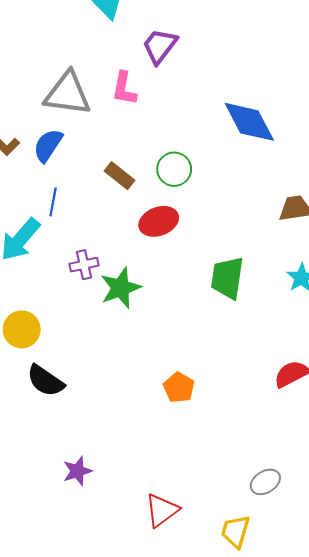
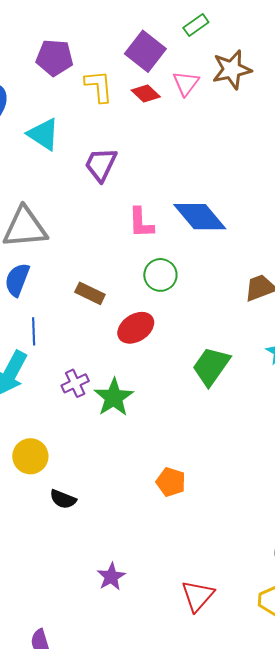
pink L-shape: (124, 88) -> (141, 223), moved
green circle: (174, 169) -> (160, 275), moved
green trapezoid: (227, 278) -> (211, 366), turned 39
black semicircle: (45, 381) -> (63, 499), size x0.7
orange pentagon: (179, 387) -> (171, 482), moved

